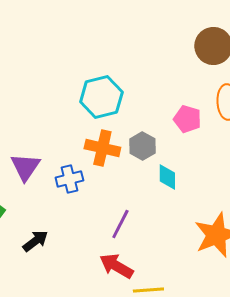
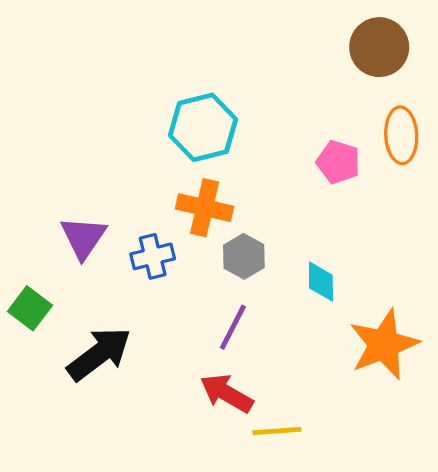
gray hexagon: (142, 146) -> (244, 256), moved
cyan diamond: (167, 177) -> (321, 282), moved
black arrow: (35, 241) -> (99, 354), size x1.6

